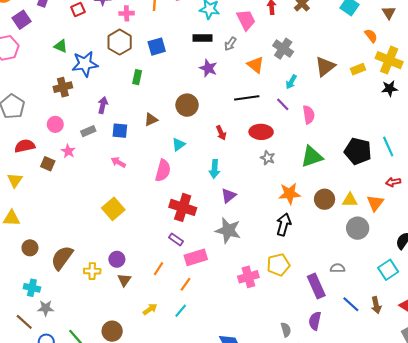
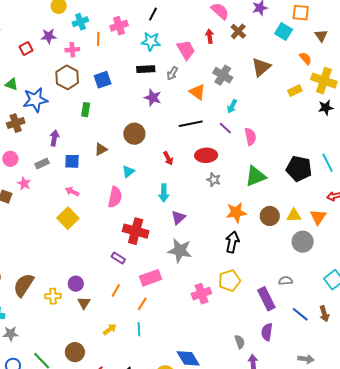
brown triangle: (325, 66) -> (261, 67), moved
yellow square: (113, 209) -> (68, 218), moved
purple rectangle: (176, 239) -> (118, 258), moved
cyan line: (181, 311) -> (139, 329), turned -40

